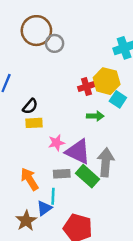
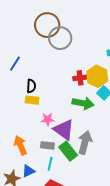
gray circle: (55, 43) -> (60, 38), size x1.5
black semicircle: (30, 106) -> (31, 86), turned -48
green arrow: (95, 116) -> (83, 103), size x1.5
cyan line: (53, 196) -> (50, 164), moved

